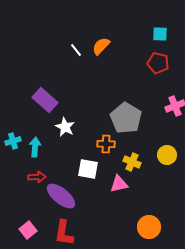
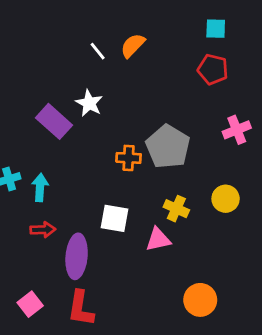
white star: (65, 127) -> (89, 103), moved
orange cross: (106, 144) -> (129, 158), moved
purple ellipse: (61, 196) -> (77, 256), turned 56

